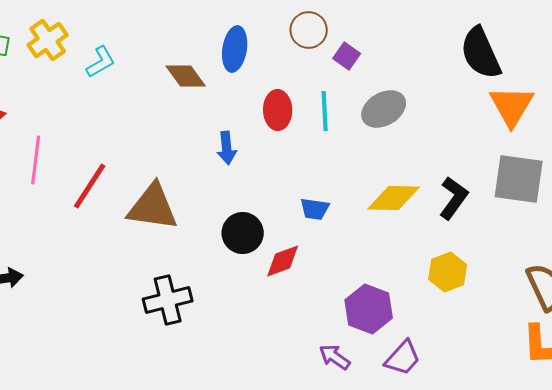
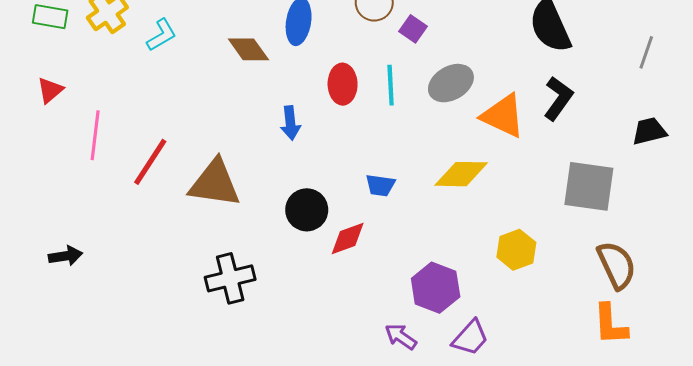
orange triangle: (512, 106) -> (503, 116), moved, turned -36
gray square: (519, 179) -> (589, 186), moved
black L-shape: (454, 198) -> (558, 98), moved

